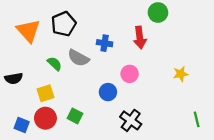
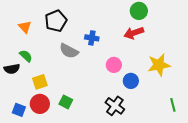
orange triangle: (28, 31) -> (25, 27), size x0.6
red arrow: (140, 37) -> (134, 33), moved, turned 78
green semicircle: (55, 64) -> (26, 56), moved
yellow star: (181, 74) -> (159, 65), size x1.6
blue circle: (108, 92) -> (131, 81), moved

